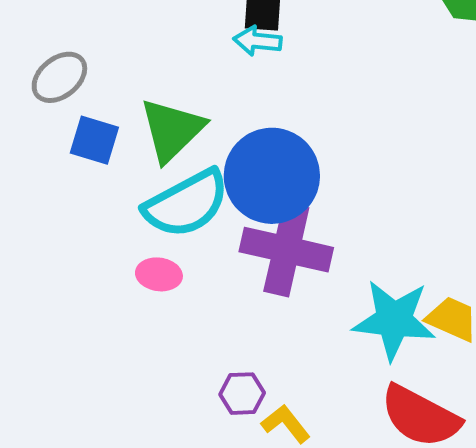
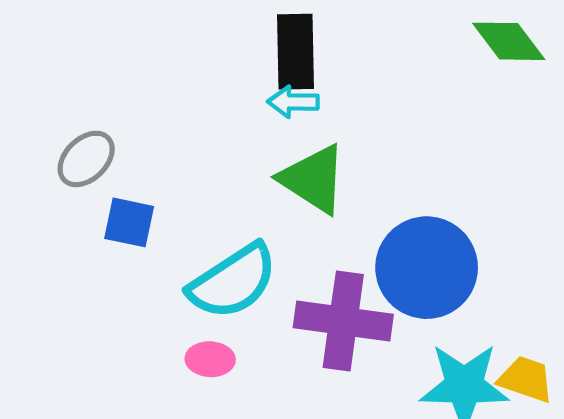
green triangle: (172, 130) -> (313, 179), moved, turned -38
blue circle: (272, 176) -> (427, 268), moved

